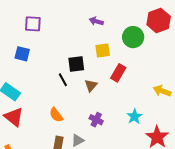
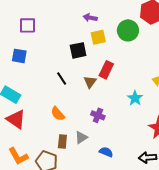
yellow square: (103, 50) -> (98, 37), moved
black square: (76, 64) -> (78, 50), moved
red rectangle: (118, 73) -> (106, 70), moved
cyan star: (134, 116) -> (135, 98), moved

